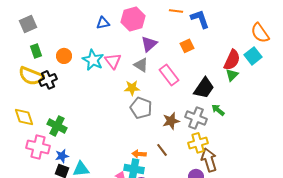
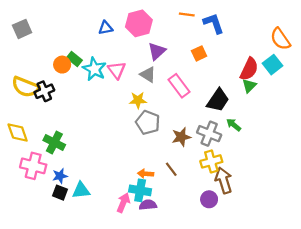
green rectangle: (36, 51) -> (74, 59), moved, turned -32

